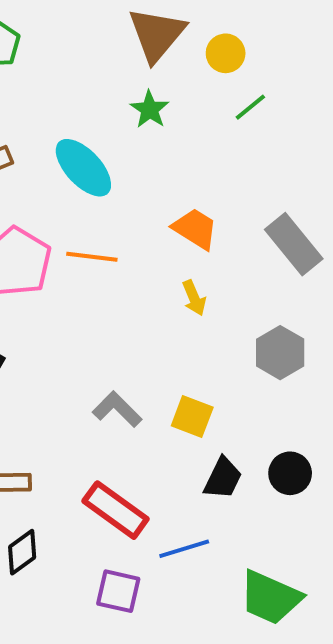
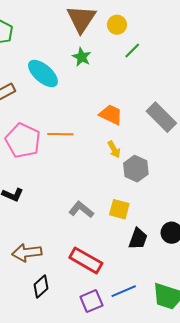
cyan ellipse: (83, 168) -> (43, 73), moved
gray hexagon: (280, 353) -> (136, 169), moved
blue line: (184, 549) -> (124, 291), moved
purple square: (118, 591) -> (91, 301), turned -30

